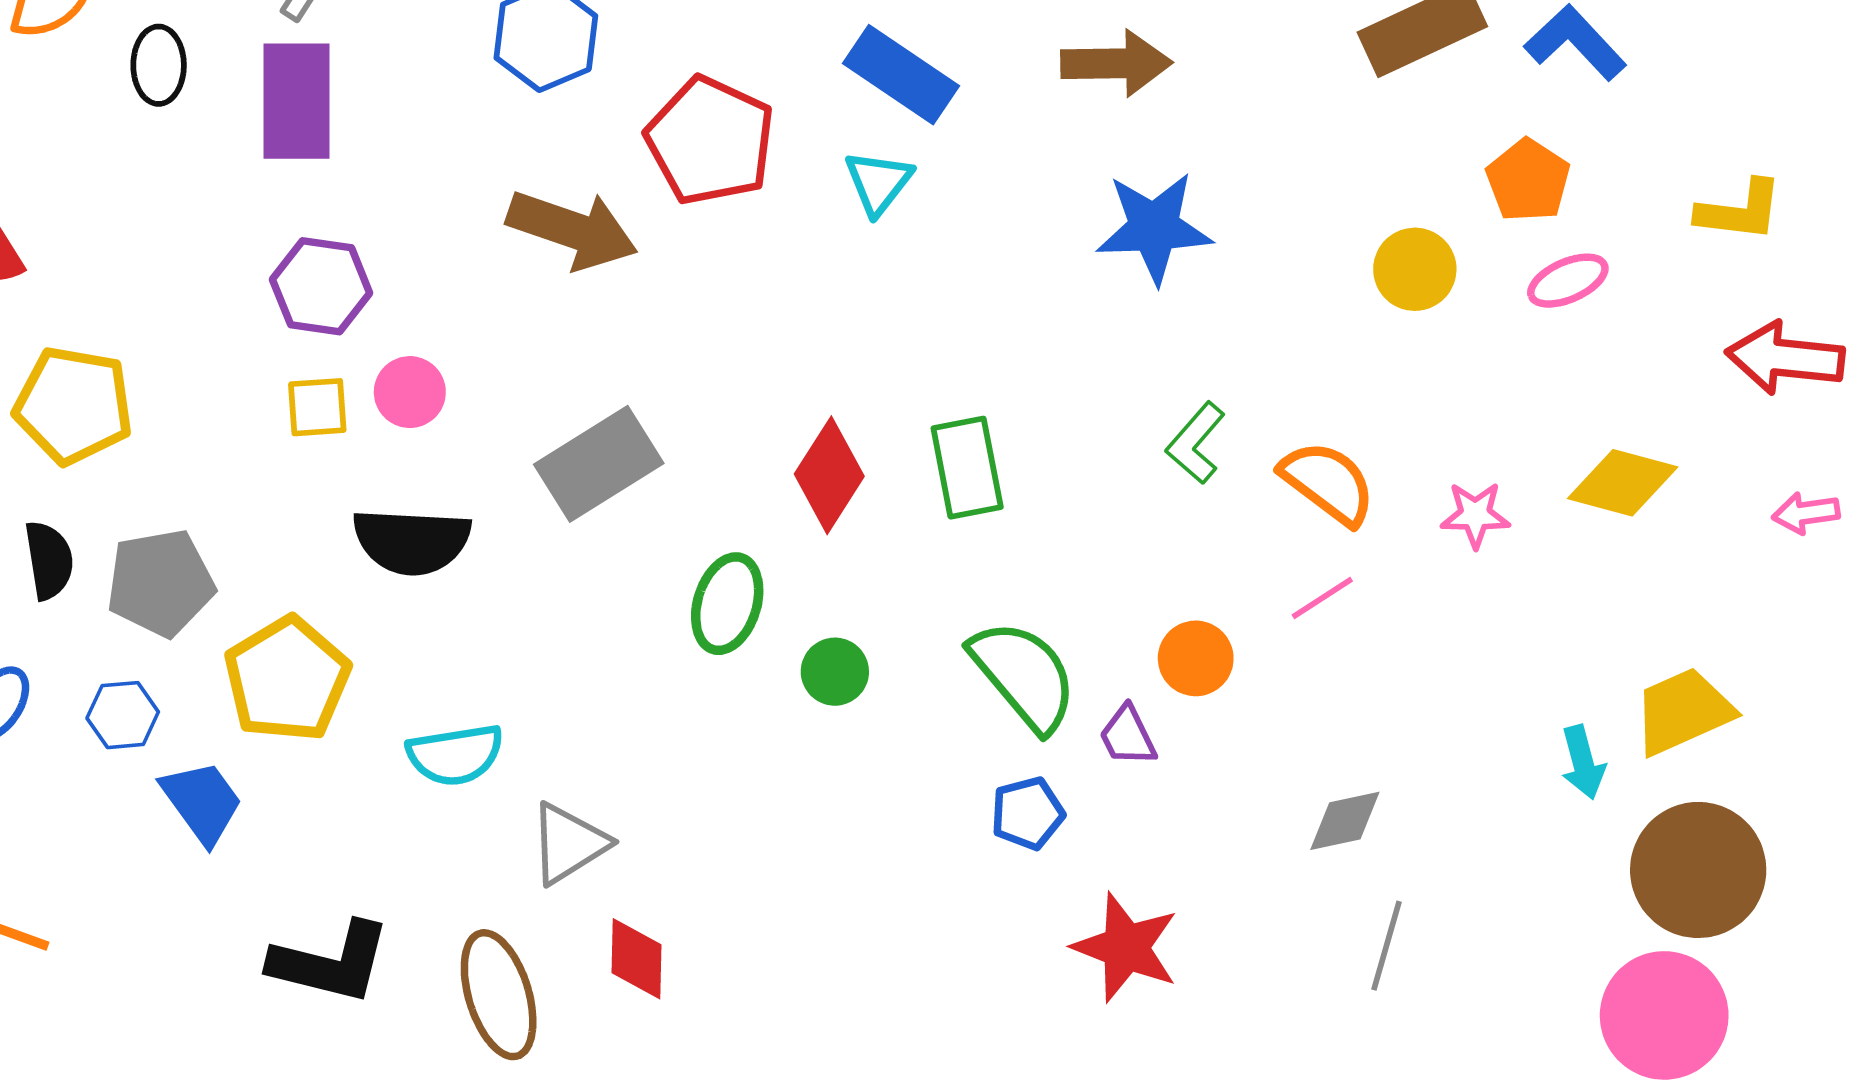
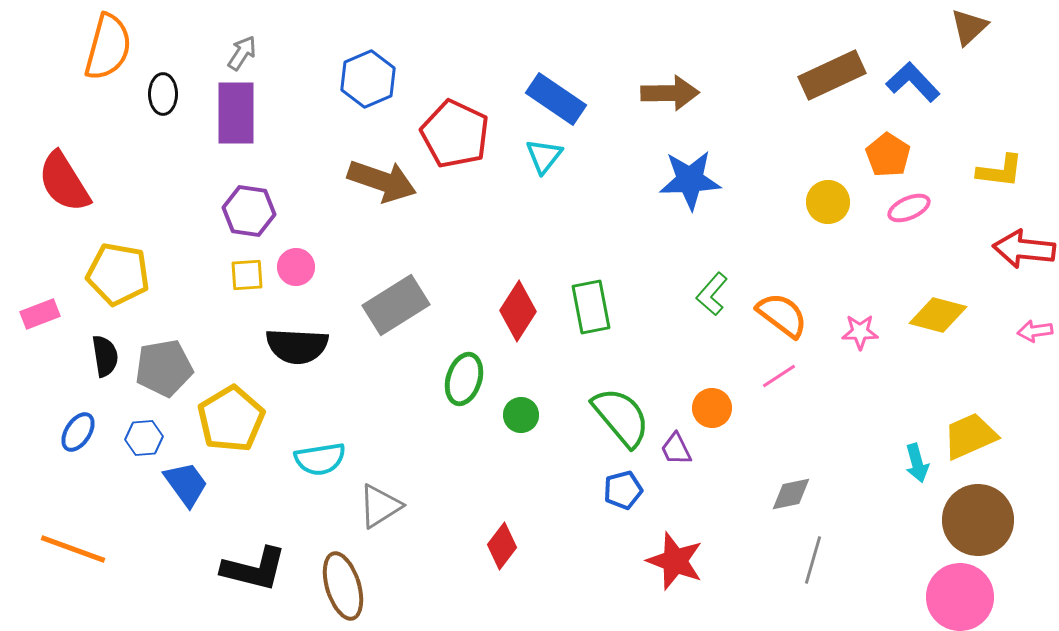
red diamond: (637, 959) -> (502, 546), moved, turned 36

